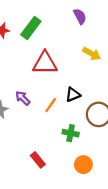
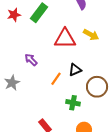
red triangle: (45, 63) -> (65, 39), moved
purple arrow: (23, 98) -> (31, 60), moved

